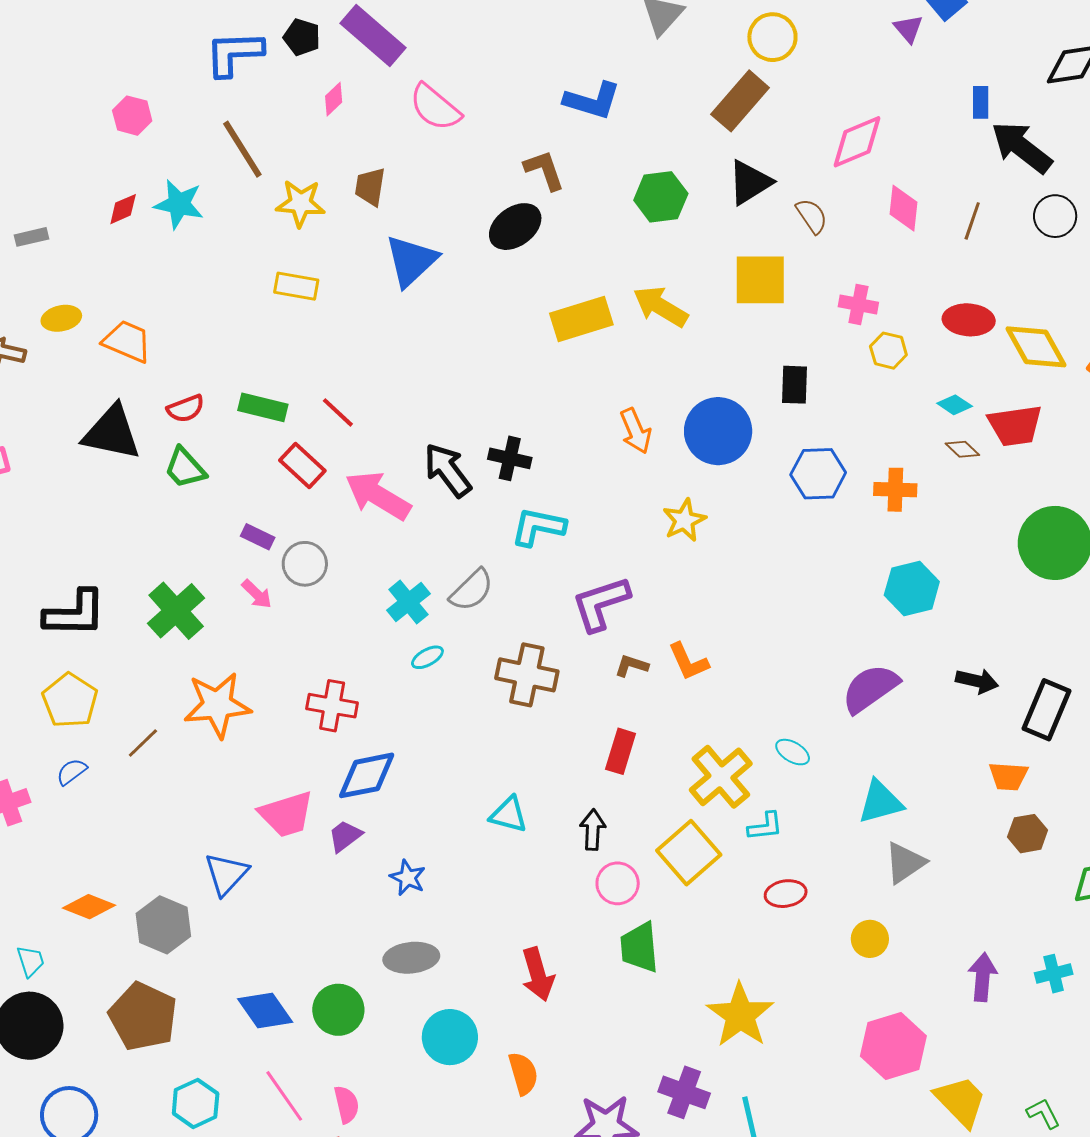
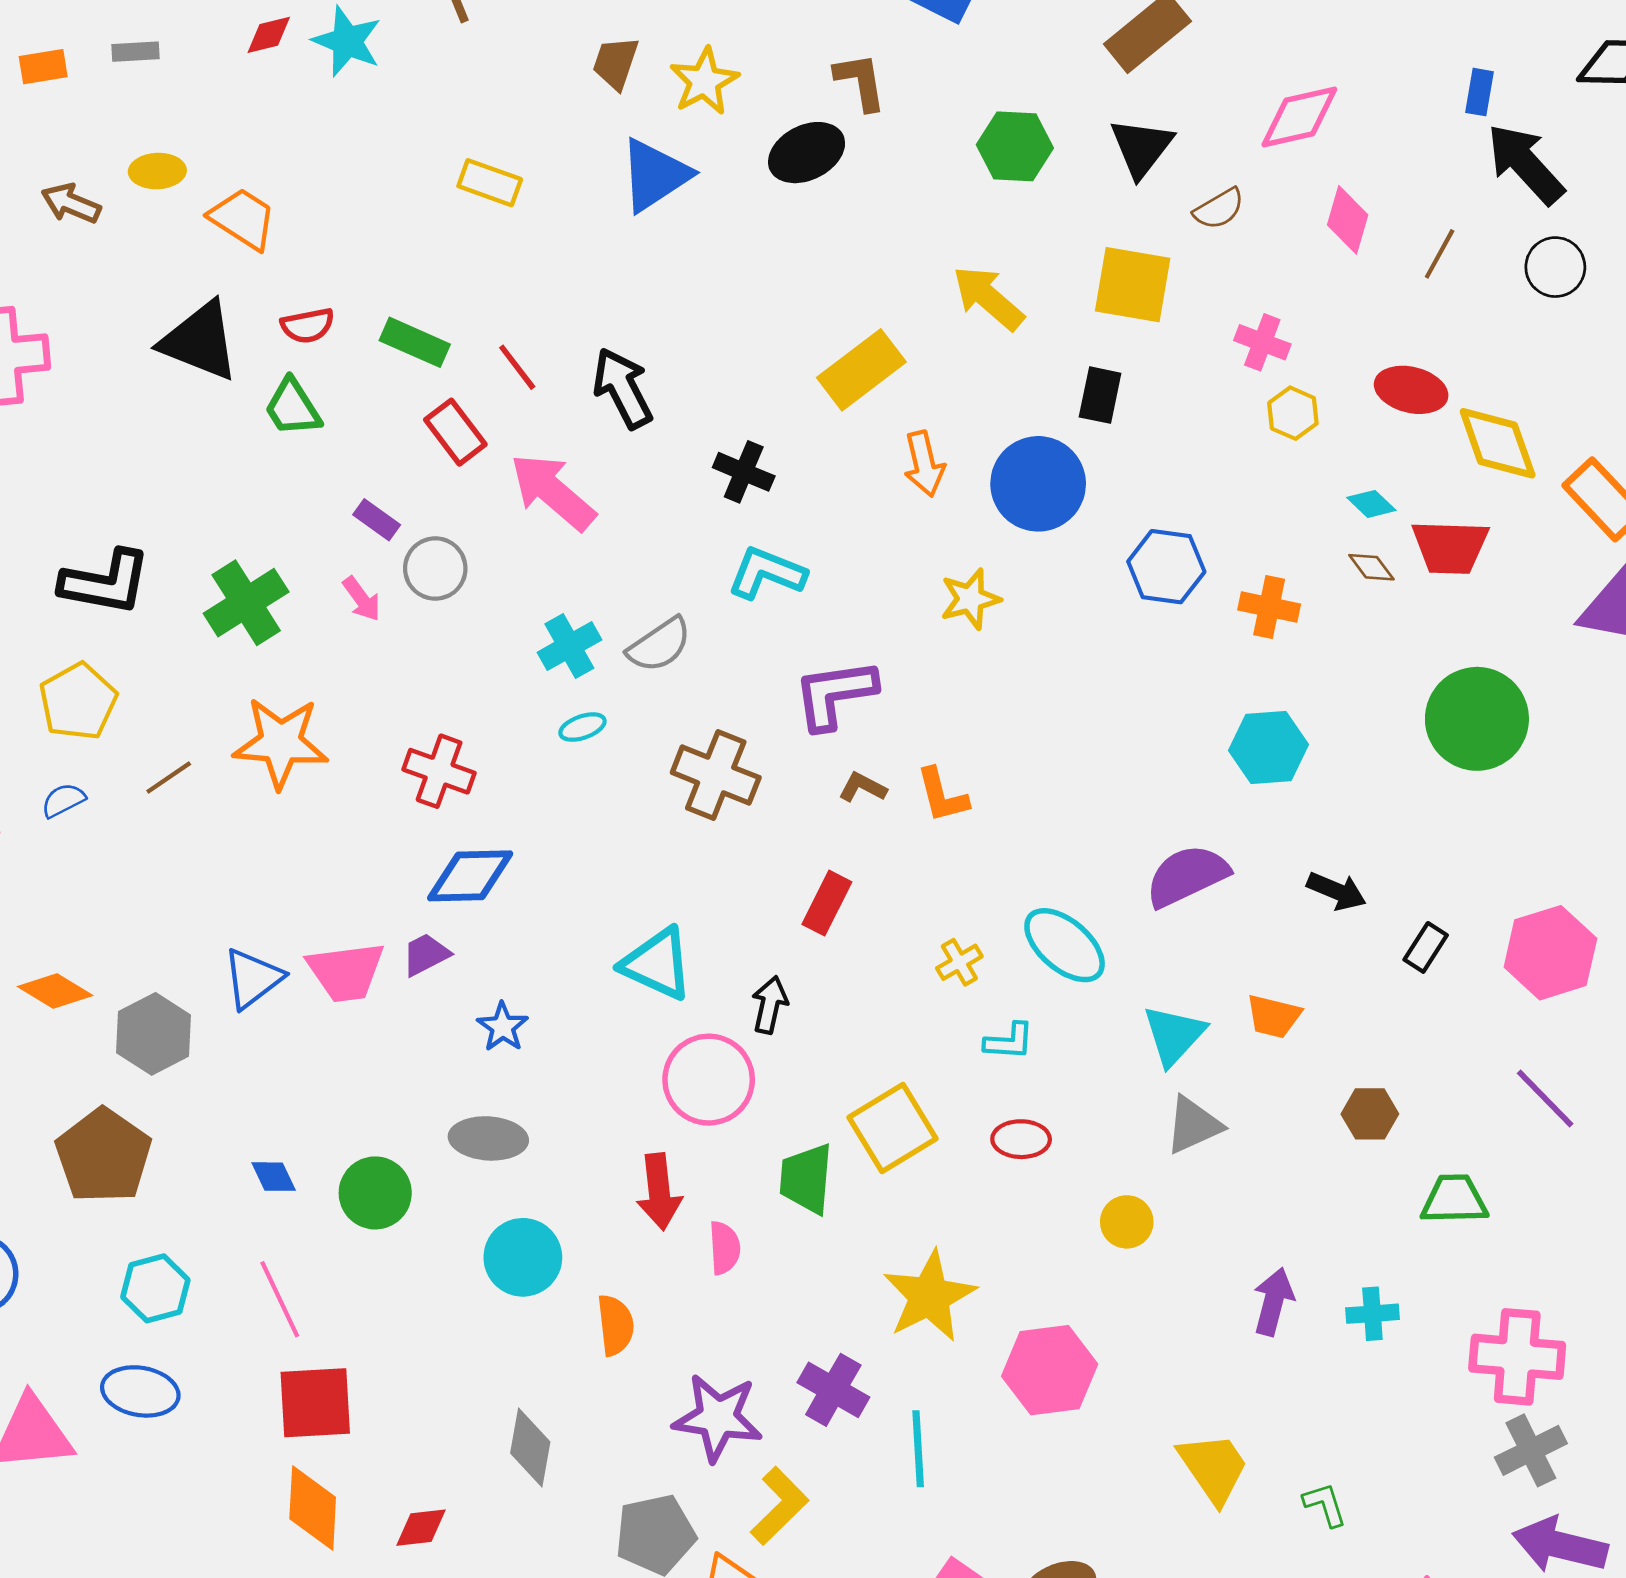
black triangle: (750, 182) -> (1141, 148), turned -30
yellow star: (300, 203) -> (704, 81), moved, turned 30
brown semicircle: (812, 216) -> (1219, 209), turned 84
yellow rectangle: (581, 319) -> (861, 370), moved, turned -30
black rectangle: (795, 385) -> (1100, 395), moved
black arrow: (448, 470) -> (623, 388), moved
black rectangle: (1047, 710) -> (1426, 947), size x0.6
cyan ellipse: (793, 752) -> (1065, 945), size x1.8
orange trapezoid: (1008, 776) -> (1274, 1016), moved
yellow cross: (721, 777) -> (959, 962), size x0.5
cyan triangle: (880, 802) -> (1174, 1035), turned -42
pink trapezoid: (286, 814) -> (346, 972), moved
cyan triangle: (509, 815) -> (657, 964), size x1.4
yellow square: (689, 853) -> (892, 1128), moved
pink circle: (618, 883) -> (709, 1080), moved, size x1.5
blue diamond: (265, 1011) -> (274, 1177), size x0.6
pink hexagon: (893, 1046) -> (1050, 1370), moved
pink semicircle: (346, 1104) -> (724, 1248), moved

